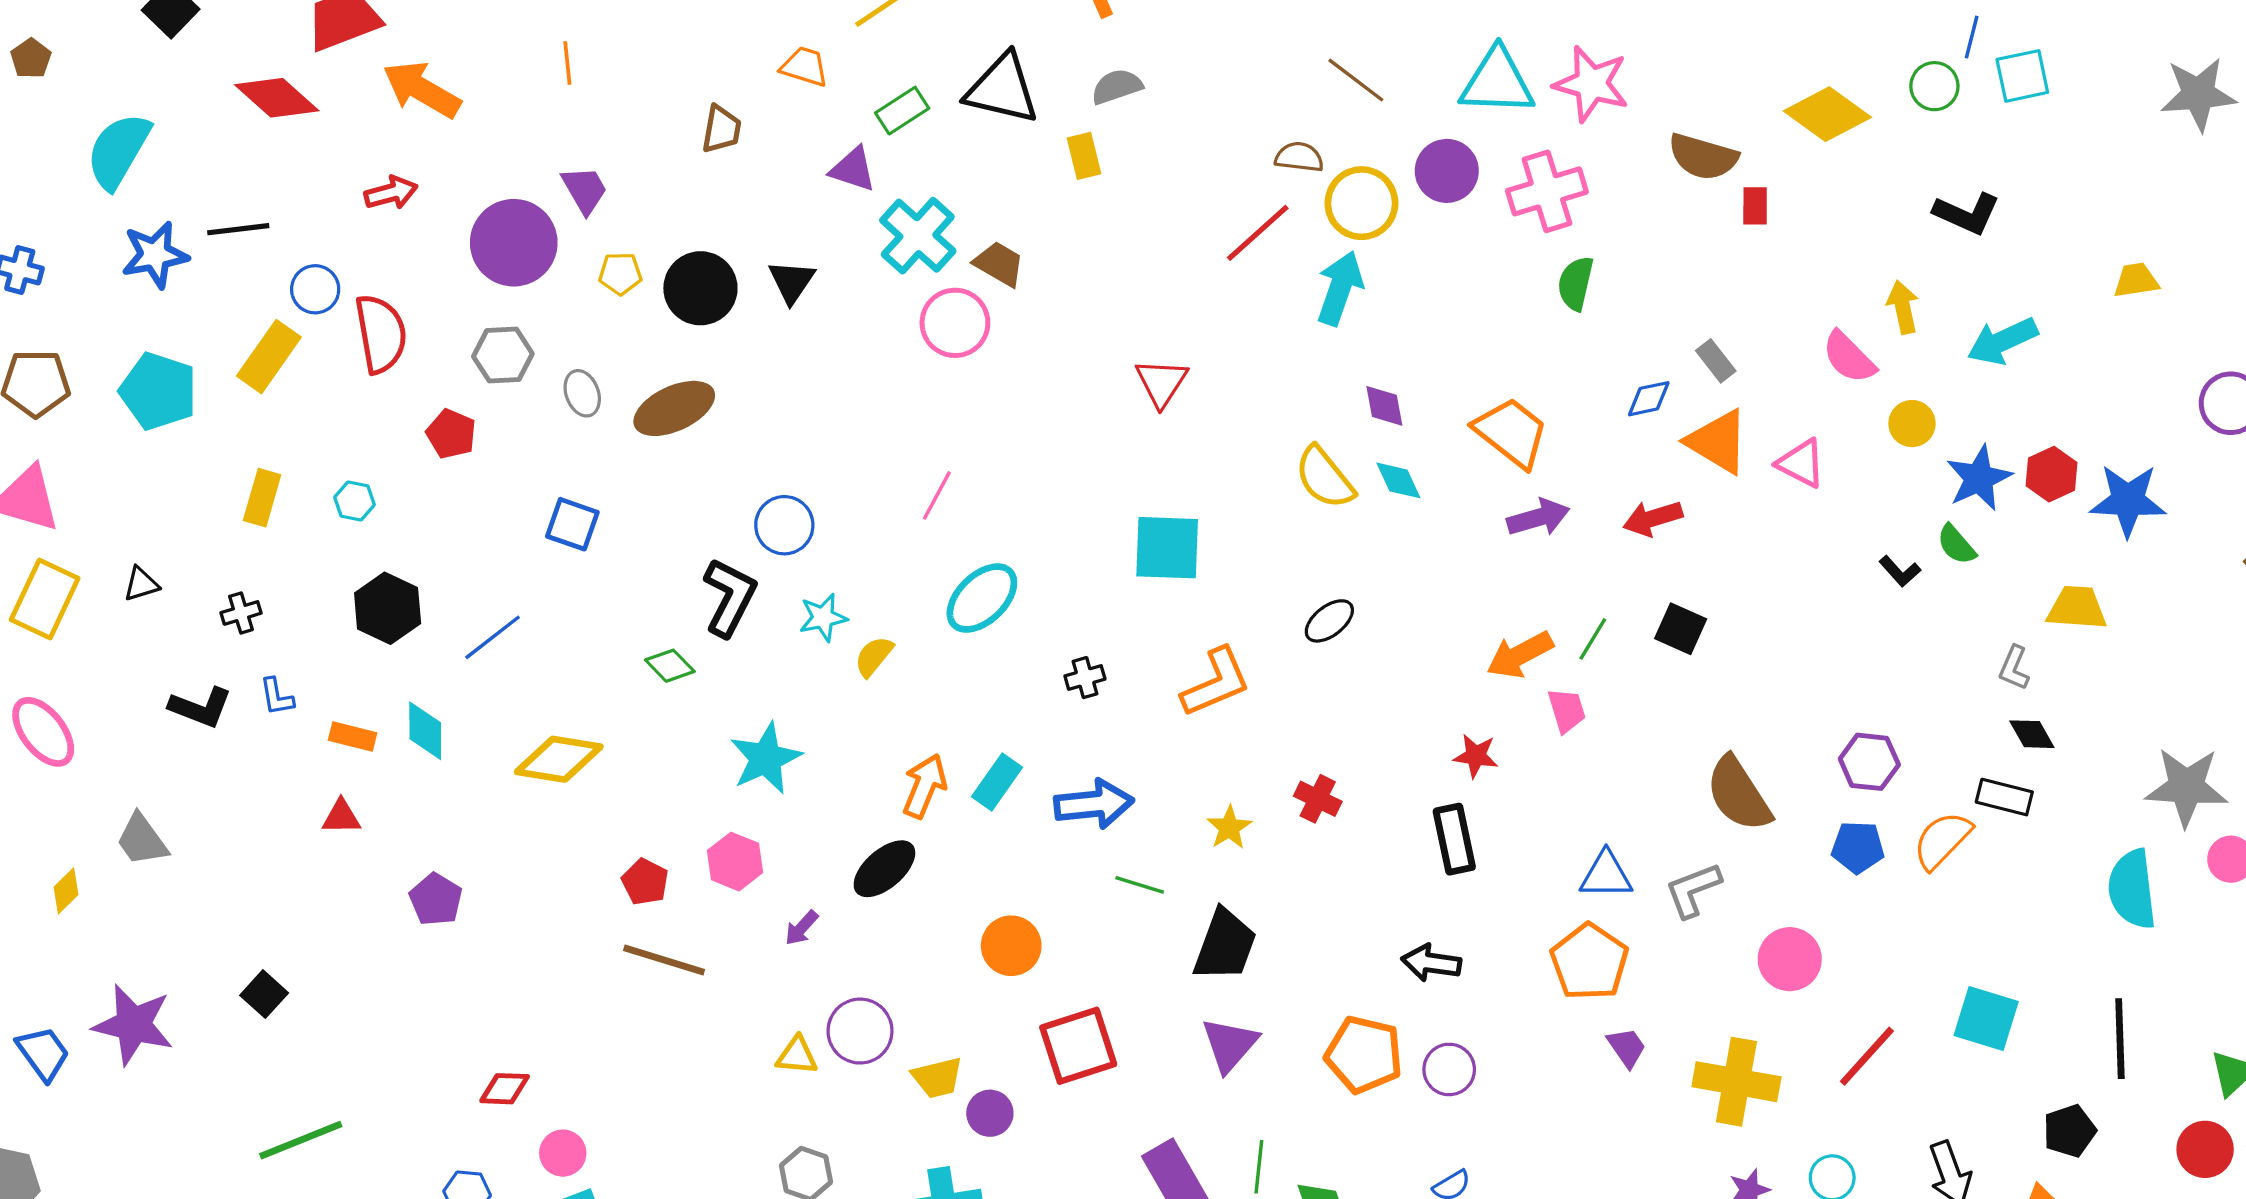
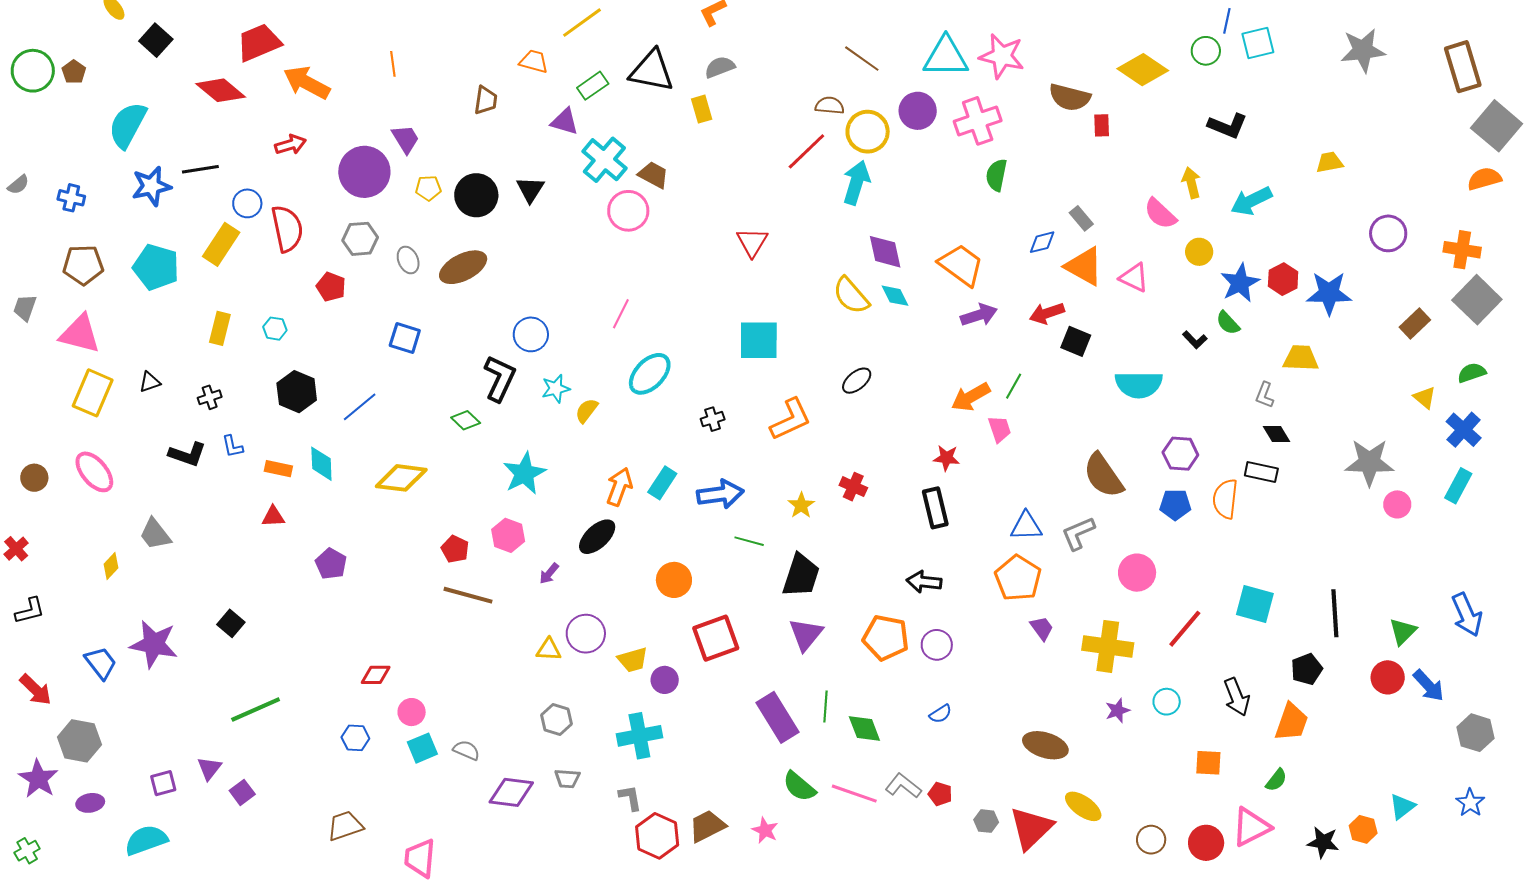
purple diamond: (1384, 406) -> (885, 252), size x1.4
black square: (1681, 629) -> (1076, 341), moved
orange semicircle: (1942, 840) -> (1225, 499), turned -36
cyan semicircle: (2132, 889) -> (1139, 385), moved, turned -81

